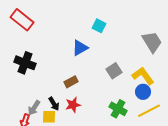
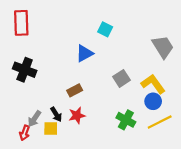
red rectangle: (22, 20) -> (21, 23), turned 50

